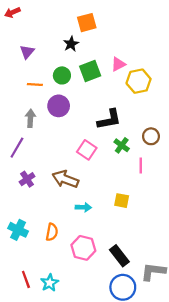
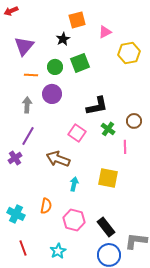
purple triangle: (27, 52) -> (24, 46), size x1.5
pink triangle: (118, 64) -> (105, 32), moved
yellow hexagon: (139, 81) -> (129, 53), moved
purple line: (17, 148) -> (28, 136), moved
purple cross: (27, 179) -> (15, 158), moved
yellow square: (122, 201) -> (108, 178), size x1.5
cyan arrow: (83, 207) -> (74, 184), turned -80
cyan cross: (18, 230) -> (16, 214), moved
cyan star: (50, 283) -> (58, 251), moved

